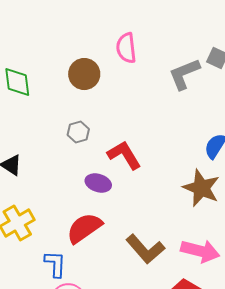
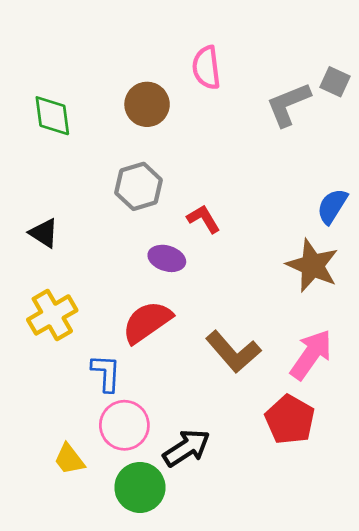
gray hexagon: (78, 132) -> (139, 186), size x1.5
red L-shape: (124, 155) -> (204, 219), size x0.7
pink arrow: (200, 251) -> (311, 355), turned -69

